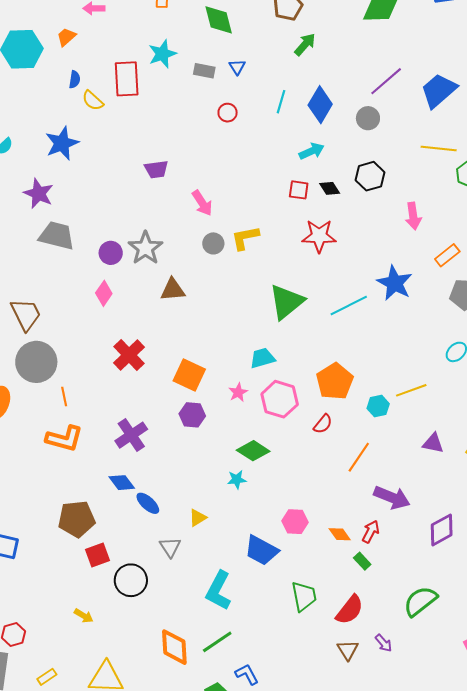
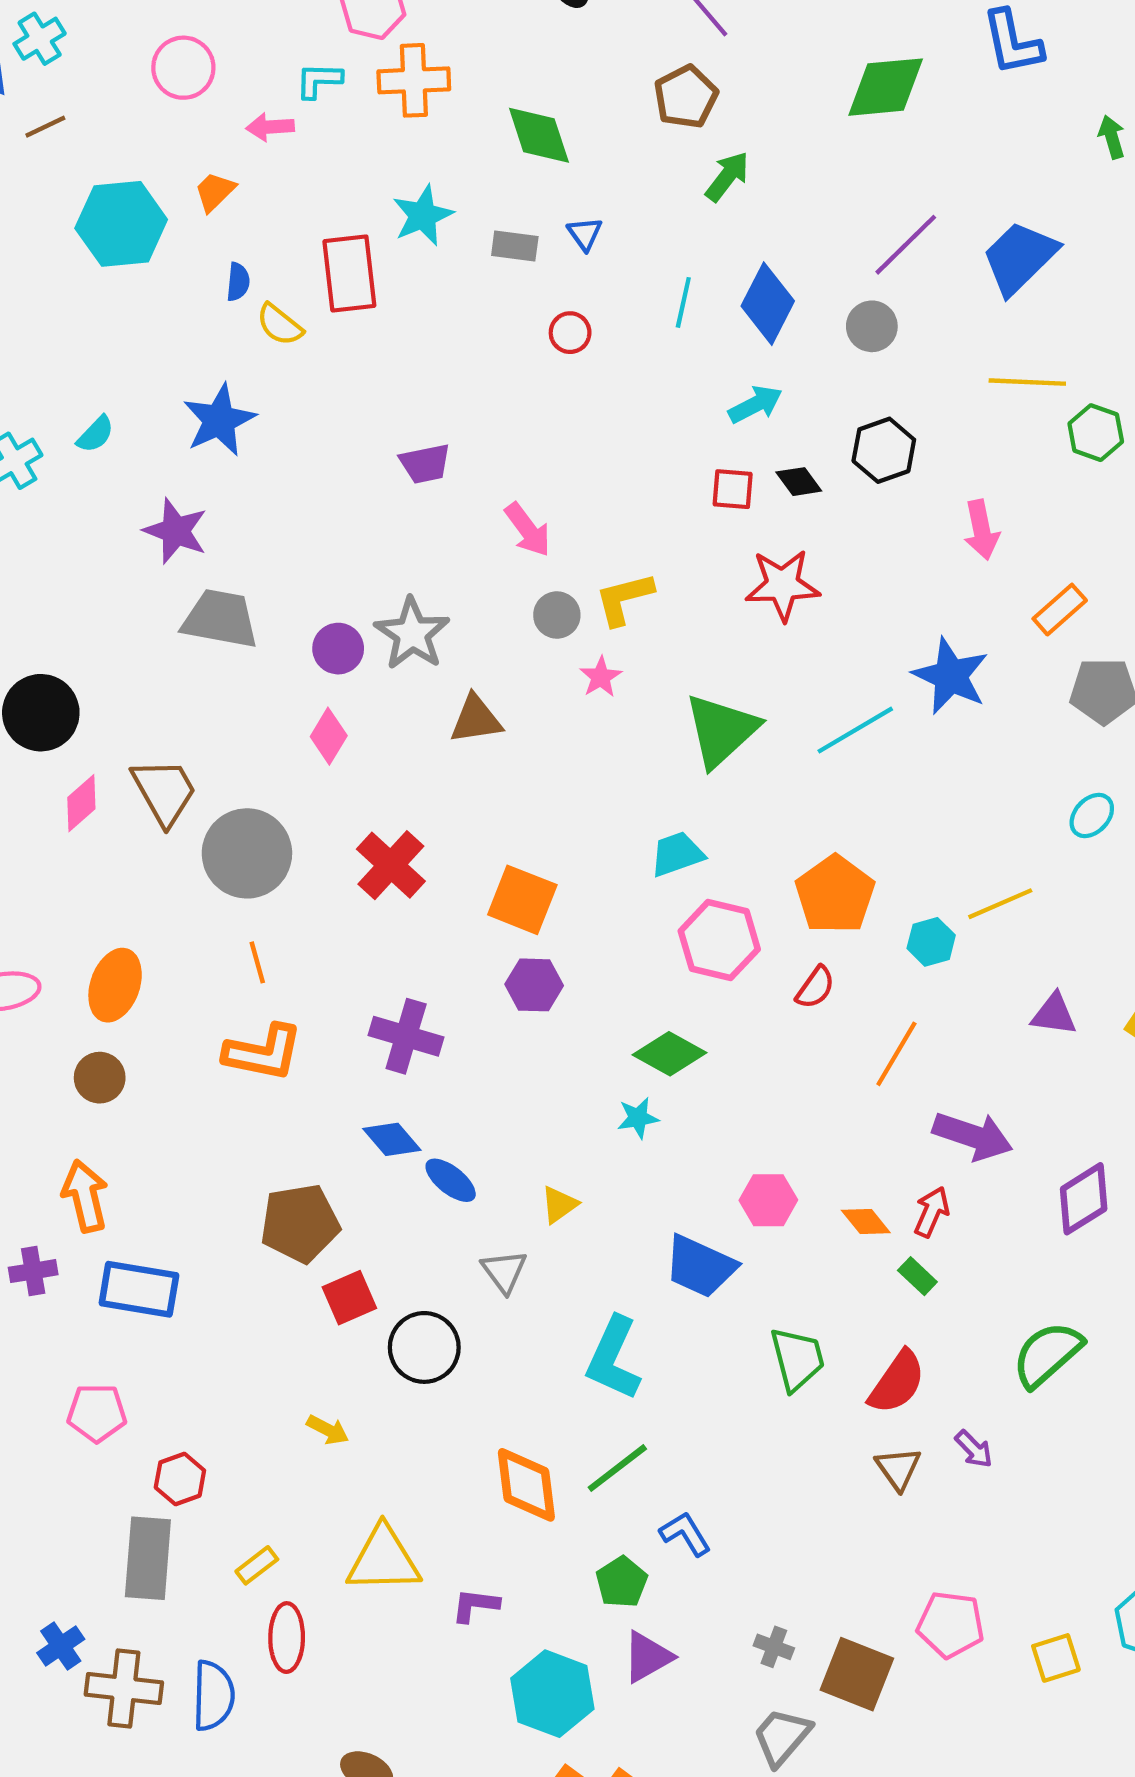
gray circle: (36, 362) -> (247, 853), moved
pink star: (238, 392) -> (601, 677), moved
purple cross: (131, 435) -> (406, 1036), turned -36

